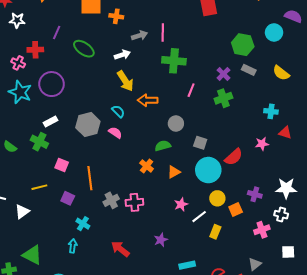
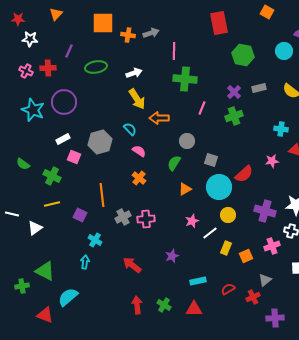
gray arrow: (140, 36) -> (151, 33), moved
green hexagon: (243, 45) -> (243, 55), moved
green ellipse: (84, 49) -> (96, 67), turned -45
pink cross: (18, 63) -> (26, 71), moved
gray rectangle: (249, 70) -> (259, 88), turned -40
pink semicircle: (115, 133) -> (139, 151), moved
green cross: (39, 142) -> (52, 176), moved
green semicircle: (163, 146) -> (174, 163), turned -42
pink square: (62, 165) -> (74, 157), moved
orange cross: (147, 166) -> (139, 178), moved
purple cross: (255, 194) -> (265, 211), size x1.5
orange square: (236, 209) -> (246, 256), moved

